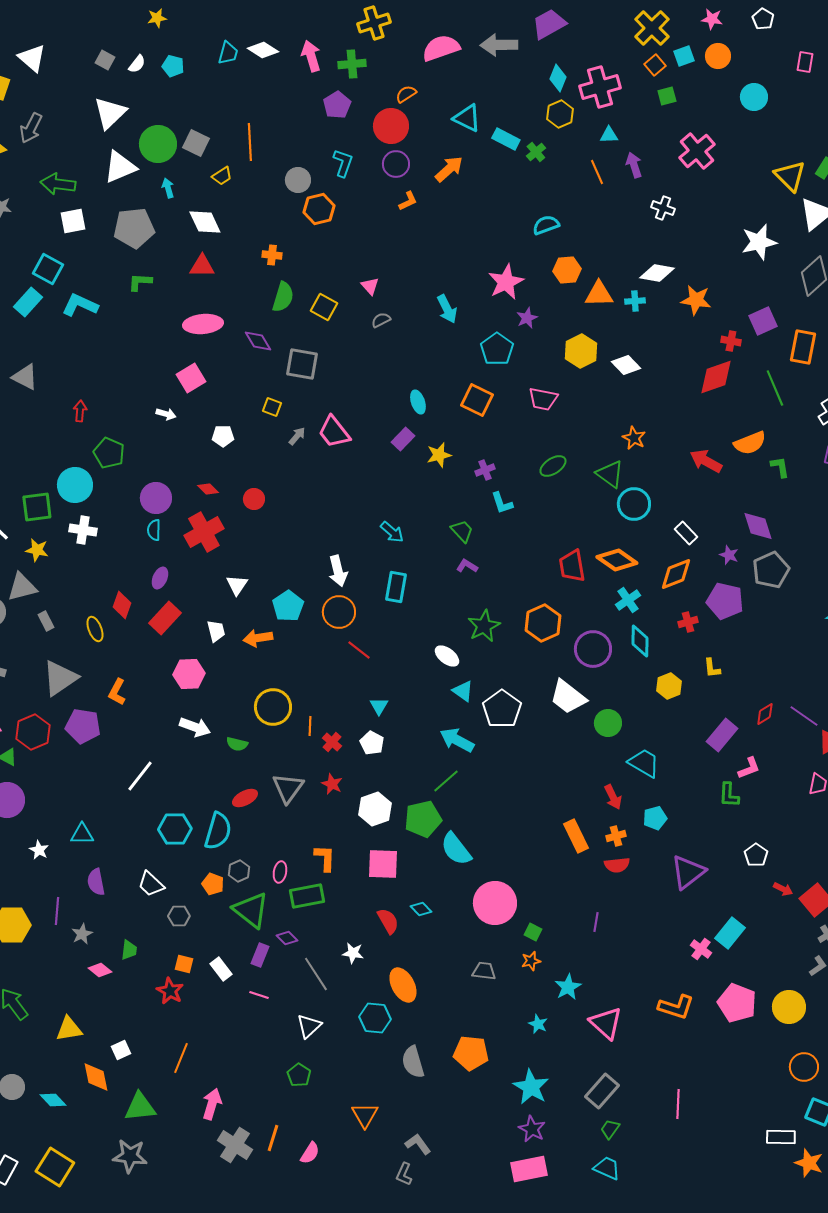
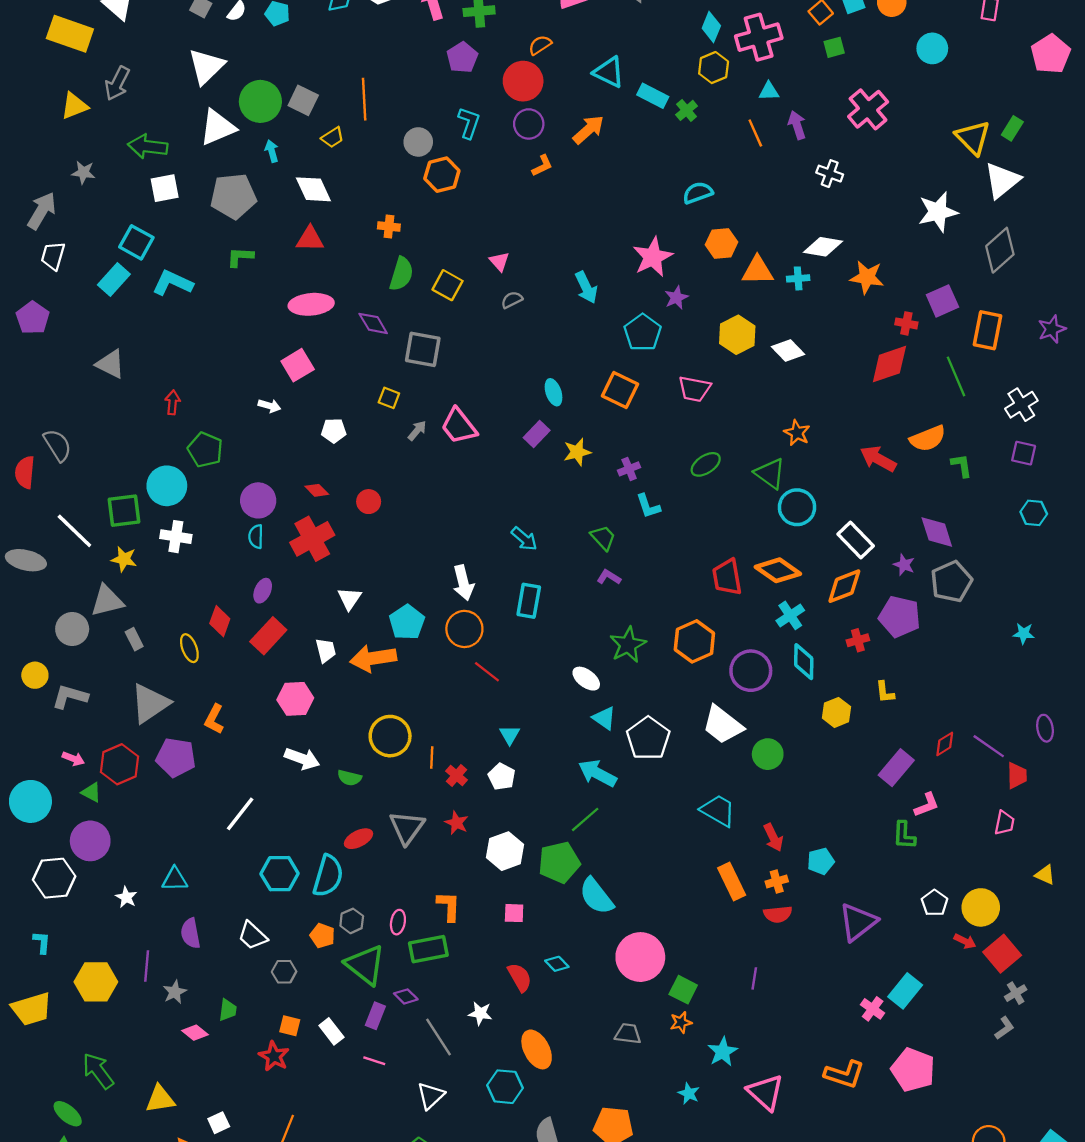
white rectangle: (686, 533) -> (856, 540), size x1.4
orange arrow: (258, 638) -> (373, 658), size x1.4
cyan trapezoid: (644, 763) -> (718, 810), moved
pink square: (383, 864) -> (514, 913), size x0.6
green square: (533, 932) -> (683, 990), size x1.4
yellow circle: (789, 1007) -> (981, 907), moved

